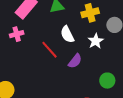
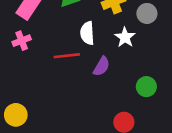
white semicircle: (67, 34) -> (87, 33), turned 30
red line: (50, 50) -> (67, 56), turned -48

